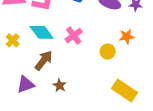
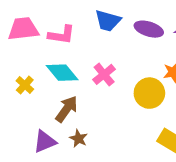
yellow circle: (108, 52) -> (149, 93), size x1.5
brown star: (60, 85) -> (79, 138), moved

